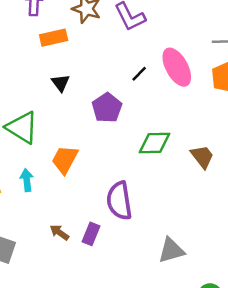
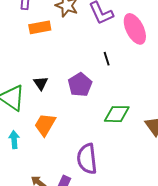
pink ellipse: (177, 67) -> (135, 29), moved
black line: (139, 74) -> (107, 59), turned -64
black triangle: (61, 83) -> (41, 83), moved

